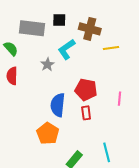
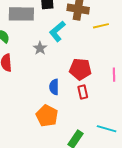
blue semicircle: (58, 105) -> (54, 87), size x0.7
cyan line: (107, 152) -> (107, 129), turned -54

